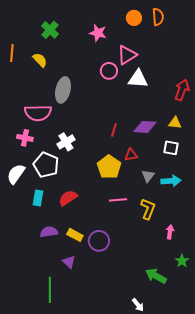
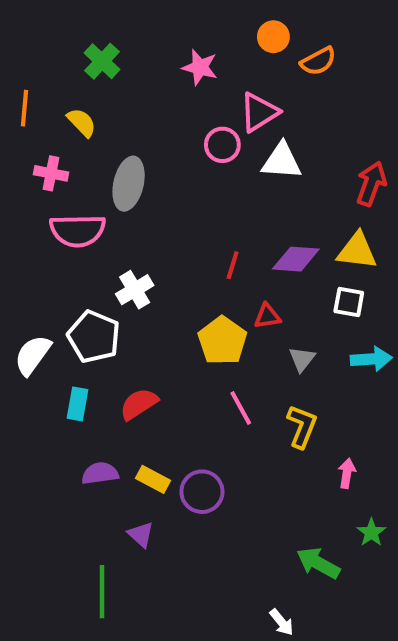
orange semicircle: (158, 17) -> (318, 61), moved, turned 66
yellow triangle: (175, 123) -> (357, 251), size x1.5
pink cross: (25, 138) -> (51, 173), moved
cyan arrow: (171, 181) -> (371, 359), moved
pink line: (118, 200) -> (241, 408), turned 66

